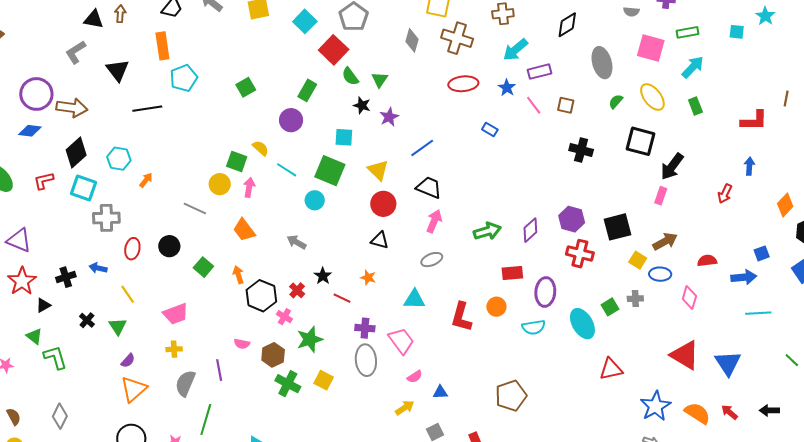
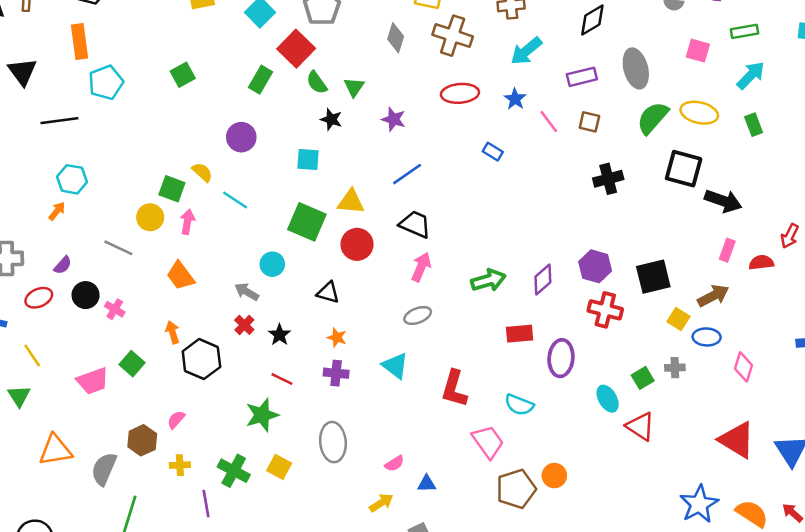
pink square: (651, 48) -> (698, 51), size x0.7
purple rectangle: (540, 72) -> (582, 77), moved
green square: (246, 87) -> (183, 75), moved
green rectangle: (307, 90) -> (261, 80), moved
yellow ellipse: (652, 97) -> (699, 113), turned -40
green semicircle: (616, 102) -> (653, 118), size x1.8
purple star: (389, 117) -> (394, 119), moved, turned -30
black cross: (581, 150) -> (608, 179), turned -30
cyan hexagon: (119, 159) -> (72, 179), moved
black arrow: (672, 166) -> (723, 201), turned -108
yellow triangle: (378, 170) -> (351, 202), turned -40
green square: (330, 171) -> (307, 222), moved
pink rectangle: (661, 196) -> (727, 250), moved
cyan circle: (315, 200) -> (272, 264), moved
black triangle: (380, 240) -> (328, 293), moved
red ellipse: (132, 249) -> (39, 298), turned 55
red semicircle: (707, 261) -> (761, 262), moved
green square: (203, 267) -> (132, 364), moved
red cross: (297, 290) -> (244, 325), moved
red line: (342, 298) -> (282, 379), moved
cyan triangle: (414, 299) -> (395, 366), turned 35
orange circle: (496, 307) -> (554, 476), moved
pink cross: (284, 317) -> (115, 309), moved
cyan ellipse: (582, 324) -> (608, 399), size x0.7
cyan semicircle: (534, 327) -> (519, 405), moved, turned 30
purple cross: (365, 328) -> (336, 373), moved
pink trapezoid: (401, 341) -> (488, 442), moved
pink semicircle: (242, 344) -> (176, 420), turned 119
yellow cross: (174, 349) -> (180, 465), moved
brown hexagon: (273, 355) -> (142, 440), moved
purple semicircle: (128, 361) -> (63, 265), moved
red triangle: (611, 369) -> (640, 426), moved, turned 45
purple line: (219, 370) -> (206, 504), moved
orange triangle: (134, 389) -> (55, 450), moved, turned 32

